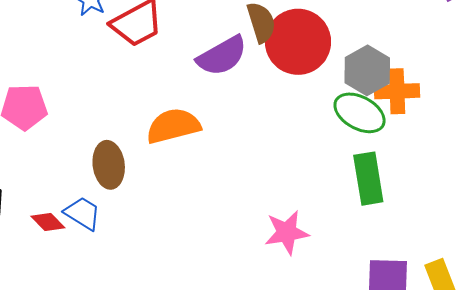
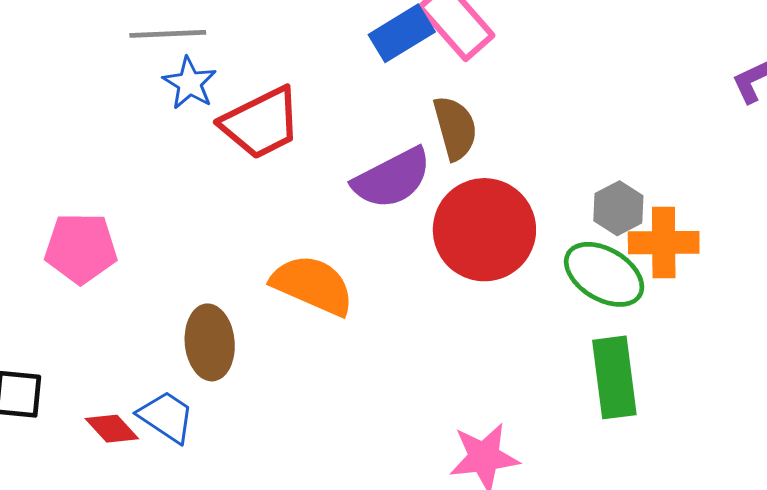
red circle: (298, 42) -> (484, 230), moved
gray hexagon: (367, 70) -> (618, 208), size x0.7
orange semicircle: (173, 126) -> (313, 285), turned 36

